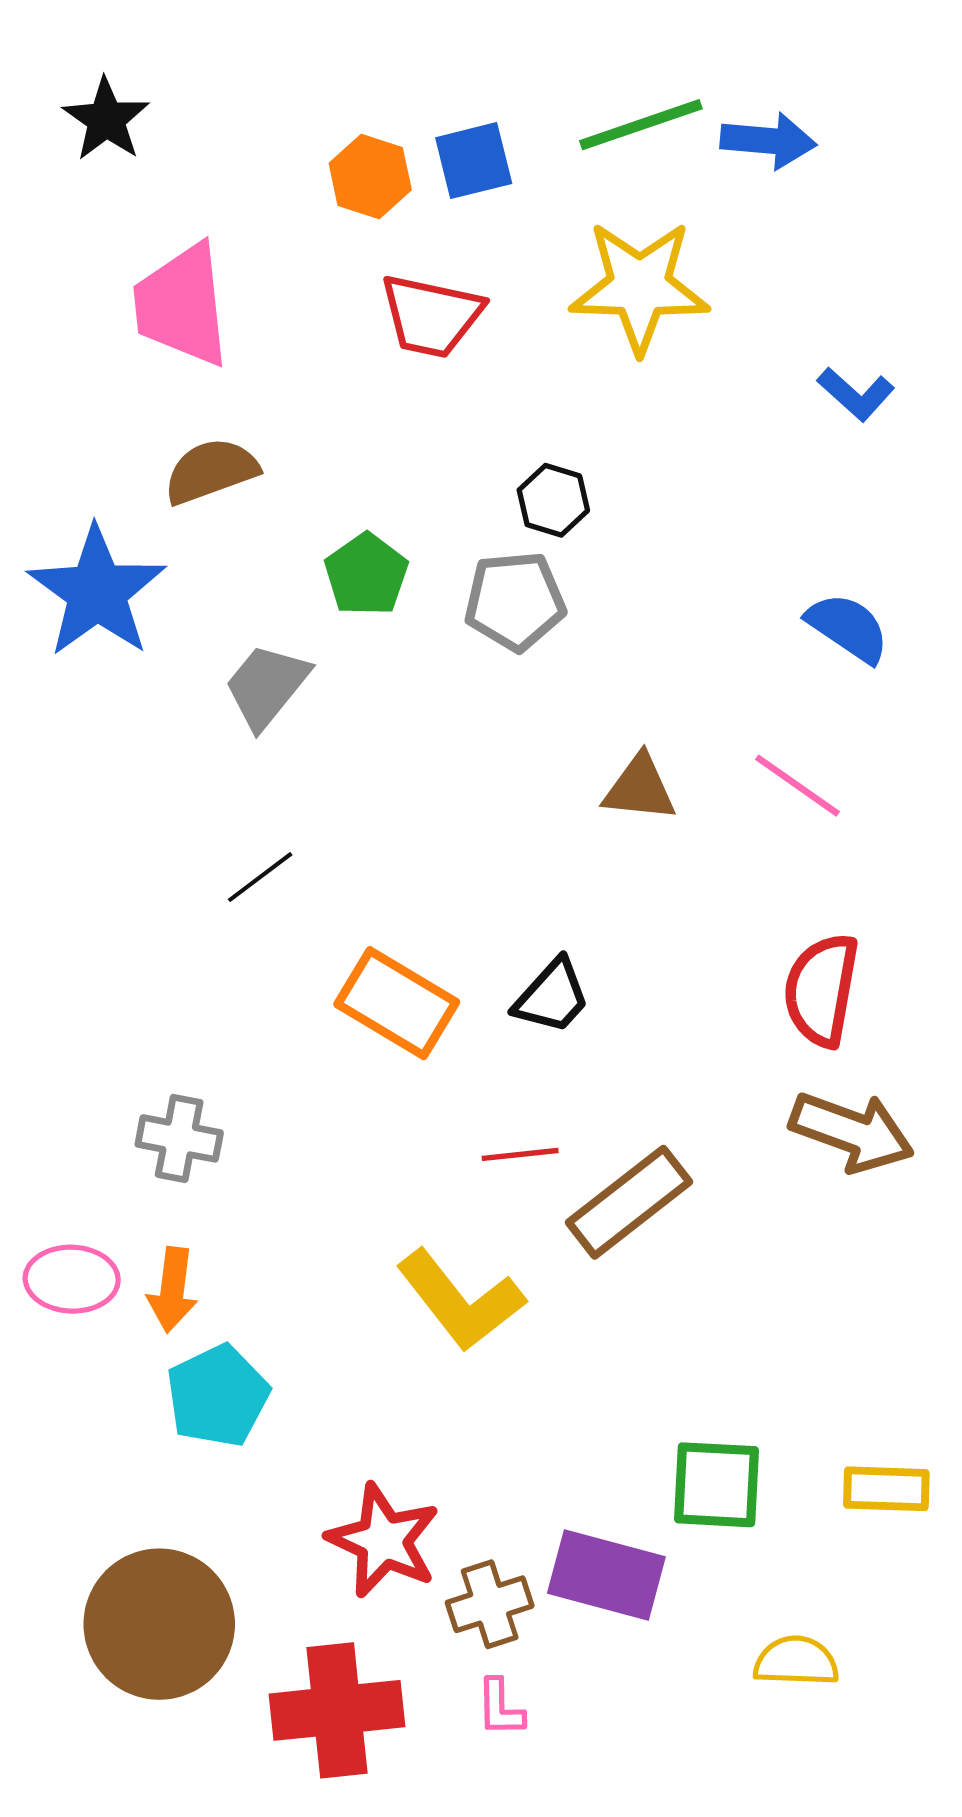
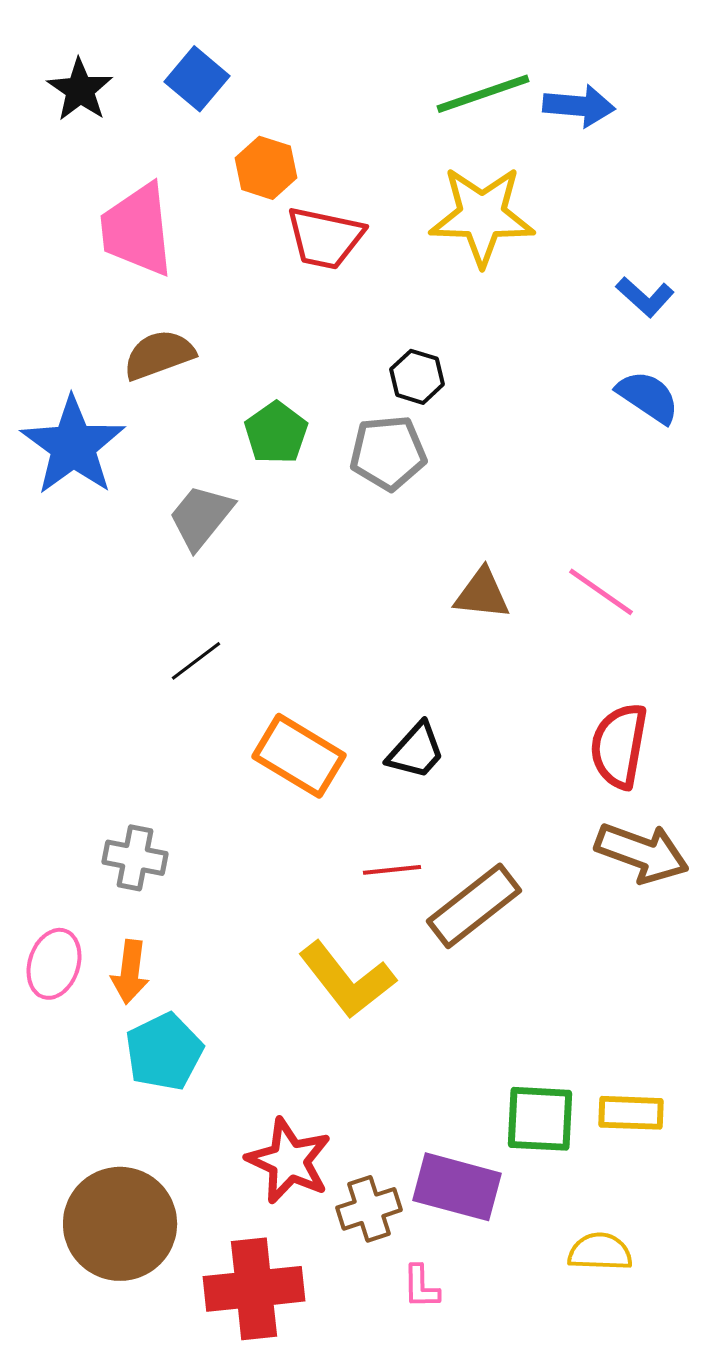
blue square: (474, 161) -> (197, 79), moved, turned -36
orange hexagon: (370, 176) -> (266, 168), moved
blue semicircle: (848, 628) -> (648, 397), moved
pink ellipse: (72, 1279) -> (54, 964), turned -74
yellow rectangle: (886, 1489) -> (631, 1113), moved
pink L-shape: (500, 1708) -> (421, 1287), moved

